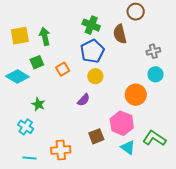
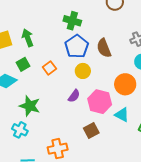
brown semicircle: (120, 34) -> (104, 48), moved
green star: (38, 104) -> (30, 106), size x1.5
pink hexagon: (122, 123) -> (100, 102), moved
cyan triangle: (128, 147) -> (122, 115), moved

